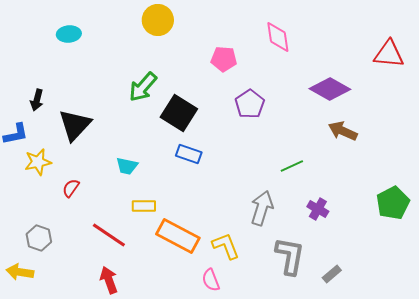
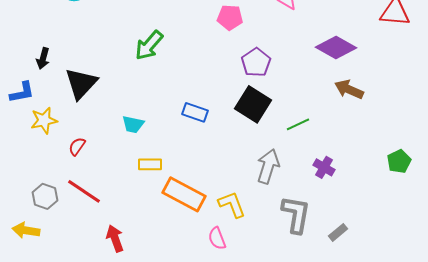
black square: (179, 113) -> (253, 104), moved
green pentagon: (393, 203) -> (399, 161), size x0.7
red line: (109, 235) -> (84, 191), moved

